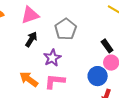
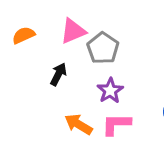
gray pentagon: (66, 29) -> (103, 48), moved
black arrow: (31, 39) -> (58, 74), moved

